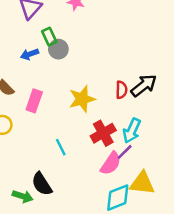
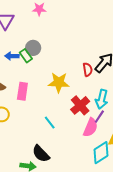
green rectangle: (49, 37) -> (26, 56), moved
blue arrow: (30, 54) -> (12, 56), turned 32
yellow star: (82, 99) -> (59, 82), turned 30

